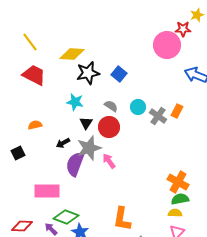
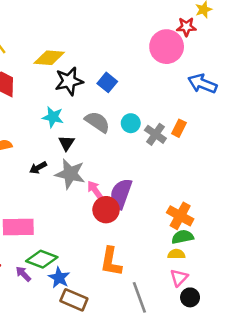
gray semicircle: (111, 106) -> (97, 122), size x1.5
red circle: (109, 127) -> (106, 210), moved
gray star: (89, 148) -> (70, 174), turned 30
purple semicircle: (75, 164) -> (121, 194), moved

